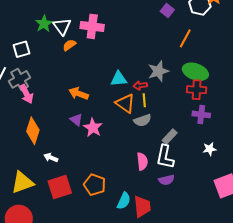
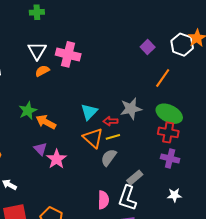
green star: (44, 24) -> (28, 111), moved
cyan triangle: (119, 79) -> (89, 112), turned -48
yellow line: (144, 100) -> (113, 137), turned 72
gray semicircle: (143, 120) -> (109, 157), turned 138

